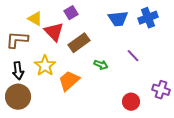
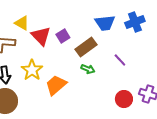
purple square: (71, 13) -> (63, 36), moved
brown rectangle: (79, 43) -> (86, 47), moved
red circle: (131, 102) -> (124, 99), moved

